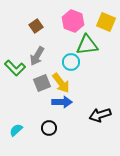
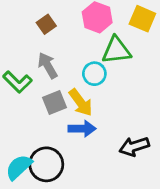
gray arrow: (37, 56) -> (48, 65), turned 120
black circle: (49, 128) -> (46, 164), moved, size x1.6
cyan semicircle: (16, 130) -> (19, 167), size x1.5

